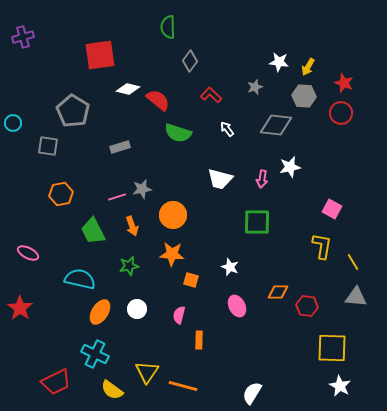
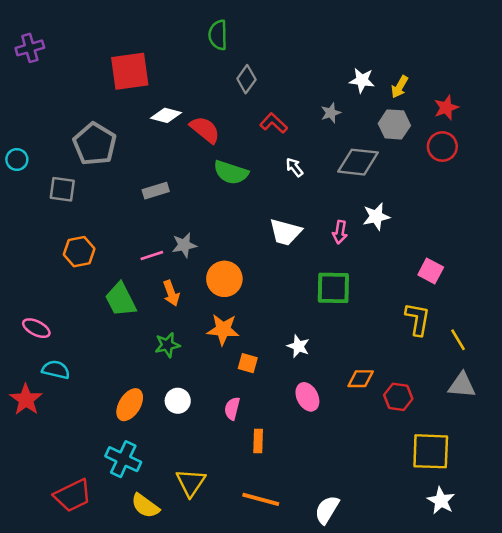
red star: (344, 83) -> (446, 108), turned 30
cyan semicircle: (80, 279) -> (56, 370), moved, size x0.7
orange line: (183, 386) -> (261, 499), moved

